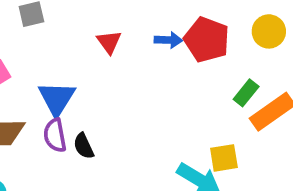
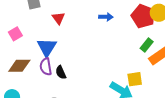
red pentagon: (207, 40) -> (143, 16), moved
red triangle: (109, 42) -> (58, 18), moved

